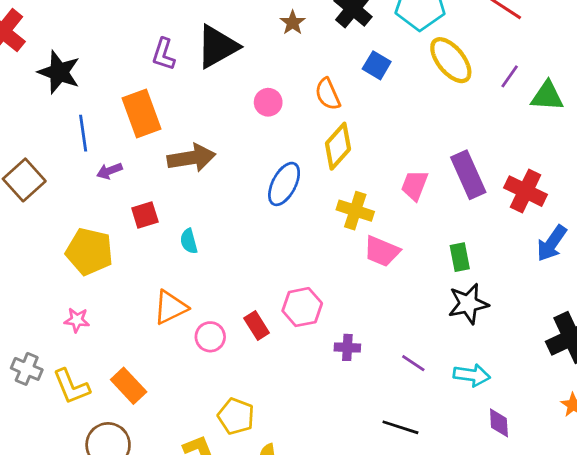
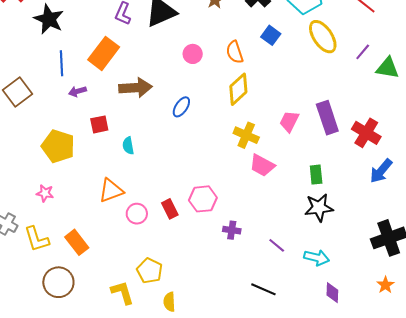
orange rectangle: (142, 114) -> (104, 53), turned 52
blue ellipse: (284, 184) -> (181, 107), moved, size x0.7

